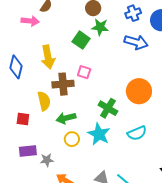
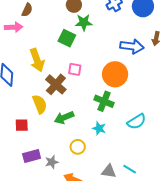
blue arrow: (136, 42) -> (132, 46), moved
brown cross: (63, 84) -> (56, 84), turned -35
orange circle: (139, 91) -> (115, 74), moved
cyan star: (99, 134) -> (99, 128), size x0.6
yellow circle: (72, 139) -> (78, 147), moved

